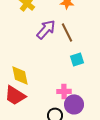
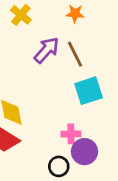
cyan square: (77, 59) -> (89, 91), size x1.5

